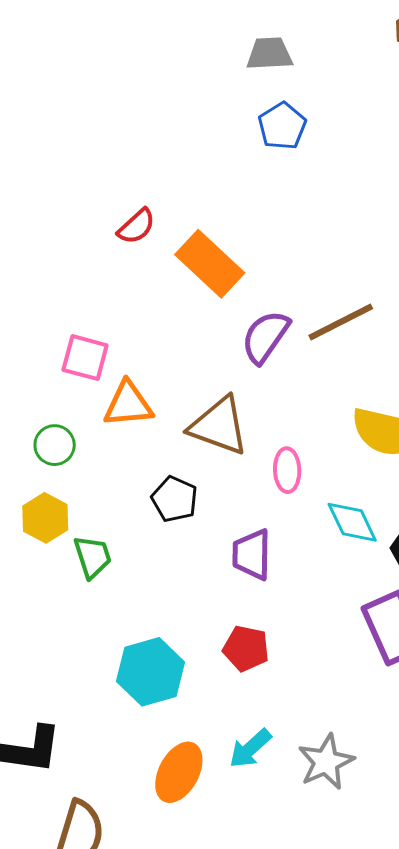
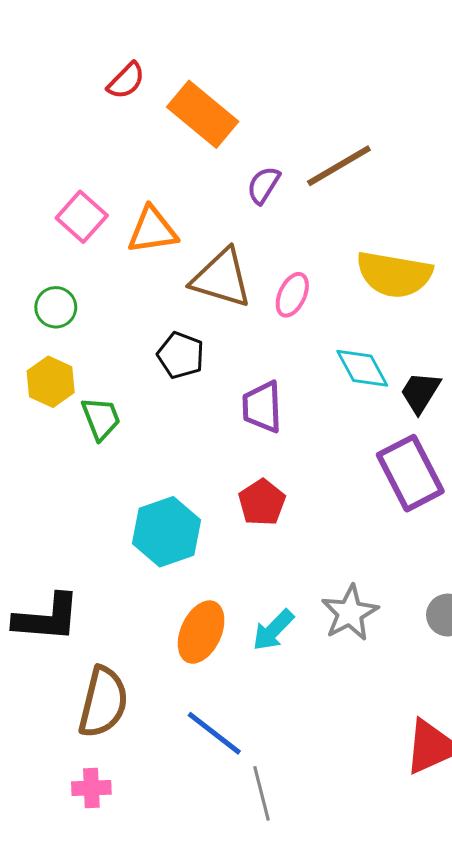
purple semicircle: (265, 337) -> (263, 185), size x0.7
pink square: (85, 358) -> (82, 217), turned 30
orange triangle: (128, 404) -> (152, 230), moved
pink ellipse: (287, 470) -> (292, 295), moved, turned 30
red pentagon: (246, 648) -> (262, 502), turned 30
cyan arrow: (250, 749) -> (273, 630), moved

